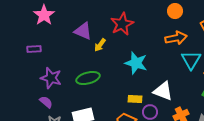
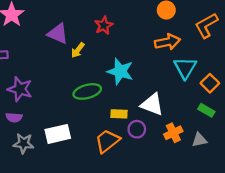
red star: (122, 24) -> (104, 25), size x0.7
green ellipse: (88, 78) -> (87, 91), moved
purple semicircle: (46, 102) -> (14, 117), turned 144

